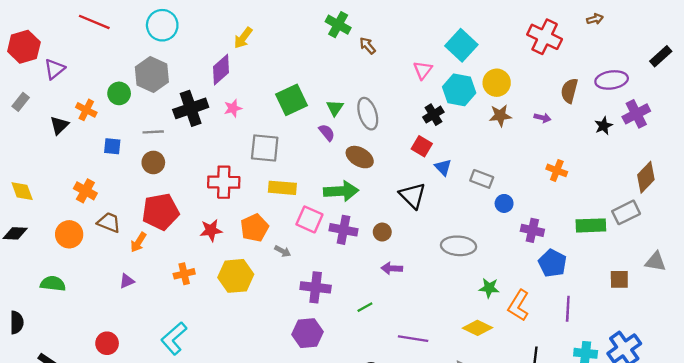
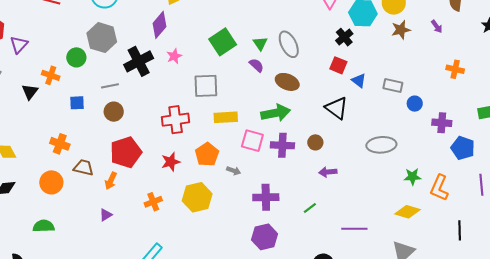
purple arrow: (542, 118) -> (437, 26), turned 48

